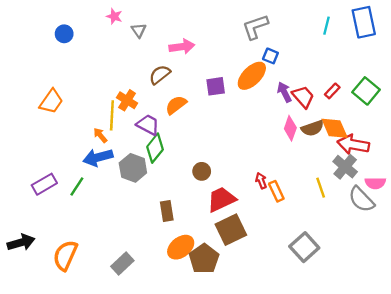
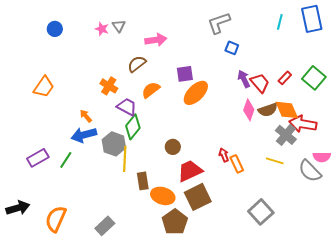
pink star: (114, 16) -> (102, 29), moved
orange ellipse: (252, 76) -> (196, 93), moved
yellow line: (112, 115) -> (125, 159), moved
gray cross: (345, 167) -> (286, 135), moved
yellow line: (321, 188) -> (275, 161), turned -54
orange ellipse: (181, 247) -> (163, 196), moved, turned 55

